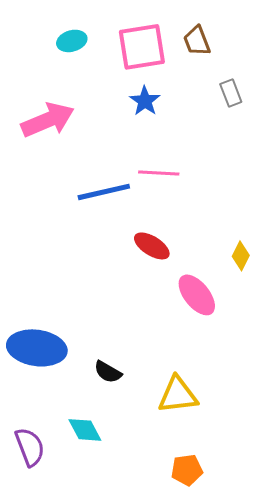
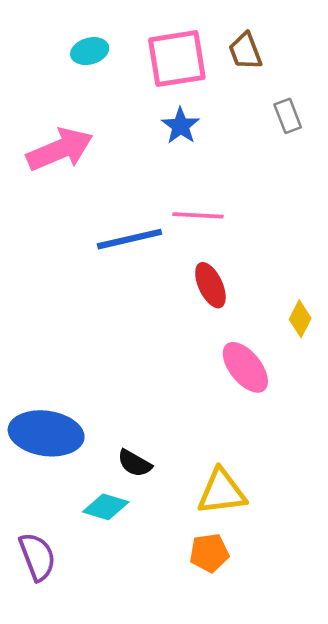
red ellipse: (152, 246) -> (210, 285), moved, turned 33
cyan diamond: (85, 430) -> (106, 507), moved, turned -45
orange pentagon: (187, 470) -> (209, 553), moved

